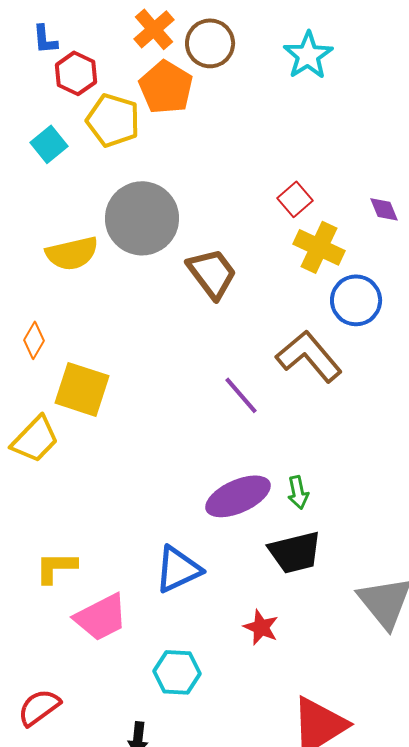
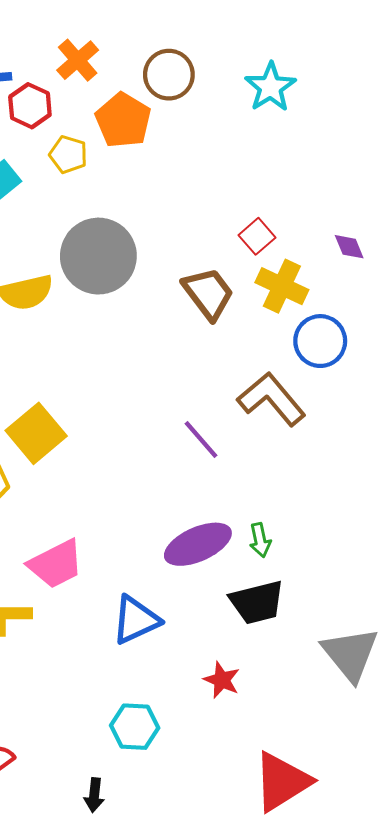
orange cross: (154, 29) -> (78, 60), moved
yellow pentagon: (113, 120) -> (68, 154), size x0.7
brown trapezoid: (212, 273) -> (208, 293), moved
yellow square: (82, 389) -> (36, 433), turned 32
pink trapezoid: (101, 617) -> (56, 564), moved

